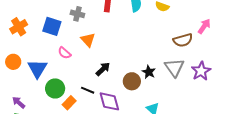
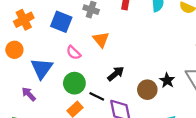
orange circle: (13, 62) -> (14, 50), moved
green circle: (55, 88) -> (74, 83), moved
purple arrow: (19, 102) -> (29, 94), moved

